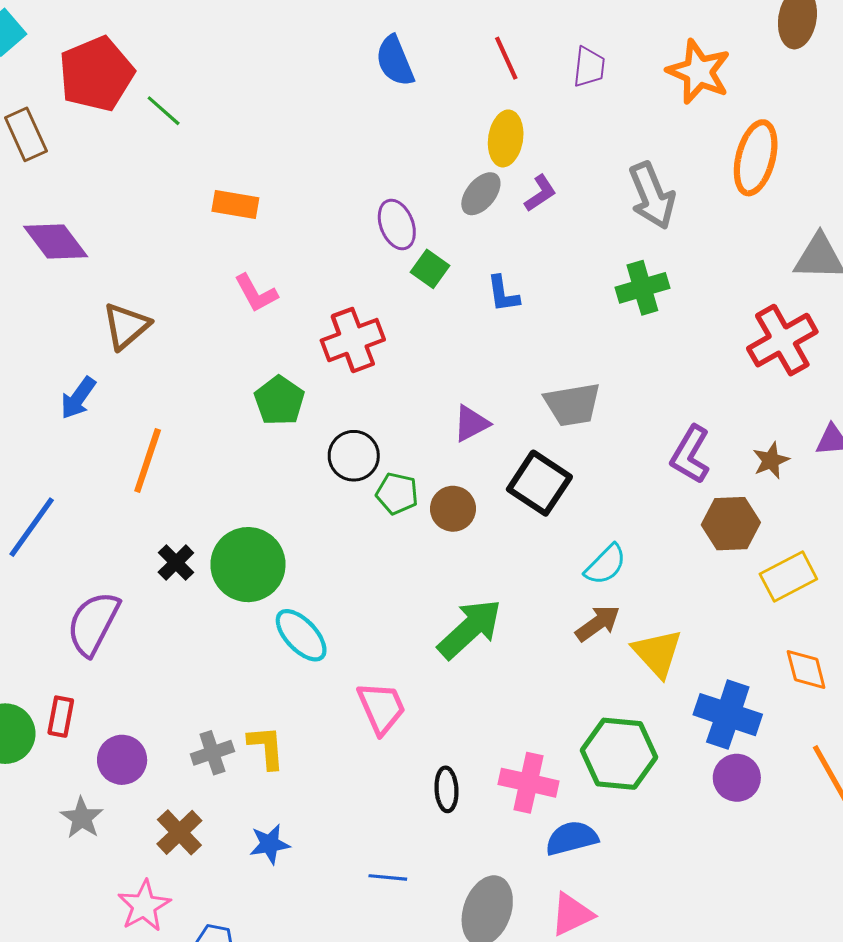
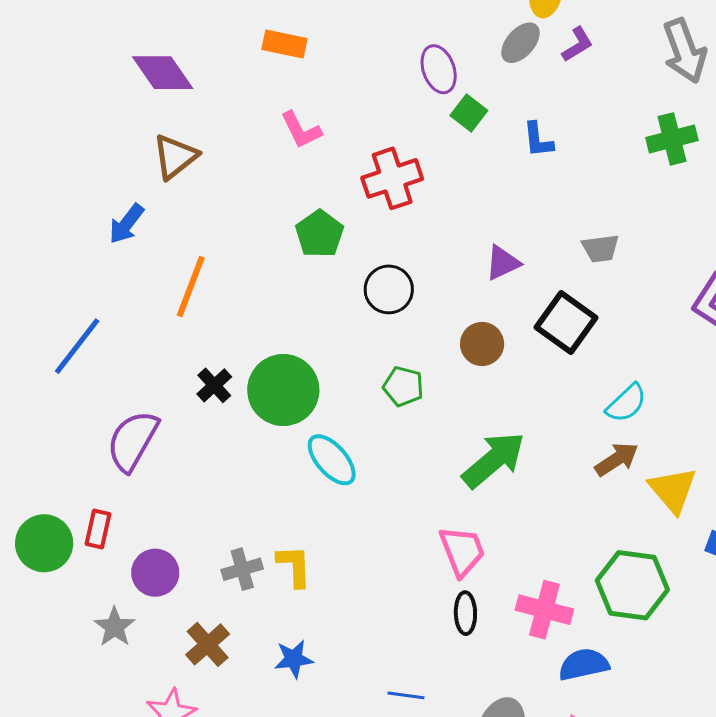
purple diamond: (56, 241) -> (163, 73), moved
gray trapezoid: (572, 404) -> (601, 248), size x0.7
green pentagon: (397, 493) -> (403, 386), moved
pink trapezoid: (381, 708) -> (462, 551), moved

